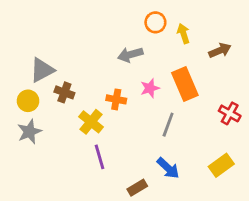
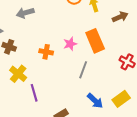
gray arrow: (130, 55) -> (25, 13), moved
yellow cross: (91, 122) -> (18, 74), moved
blue arrow: (168, 168) -> (95, 101), moved

